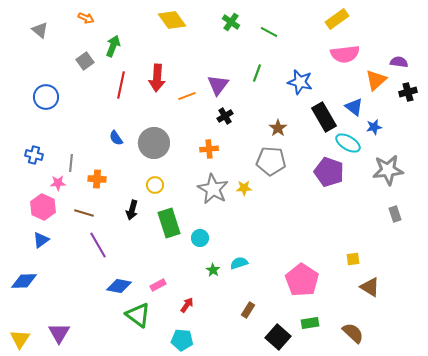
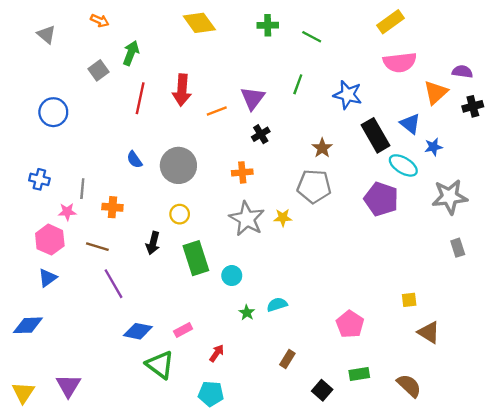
green cross: (231, 22) -> (268, 25), turned -36
pink pentagon: (302, 280) -> (350, 324), size x0.7
black square: (278, 337) -> (322, 390), size x0.7

